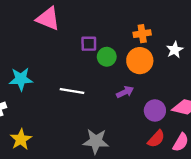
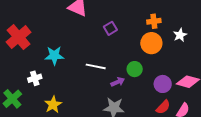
purple square: (89, 44) -> (110, 28), turned -32
green circle: (107, 57) -> (135, 69), moved
purple arrow: (125, 92) -> (118, 82), moved

